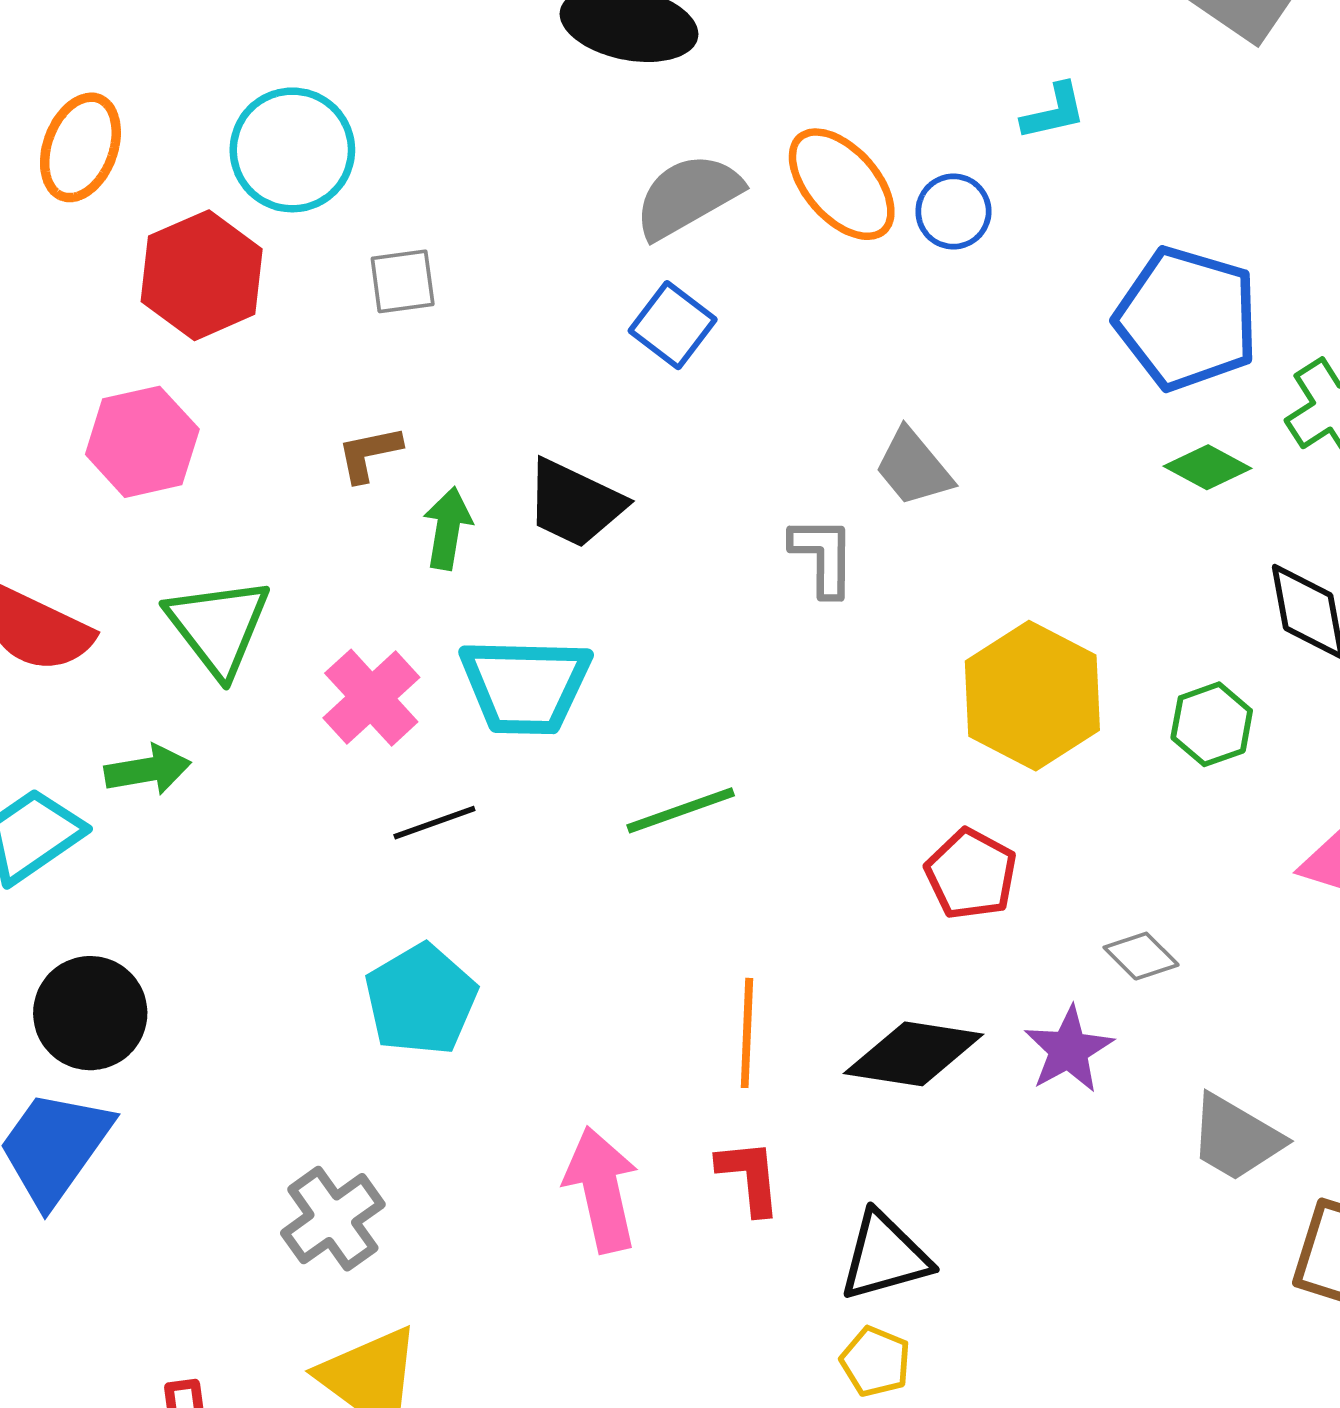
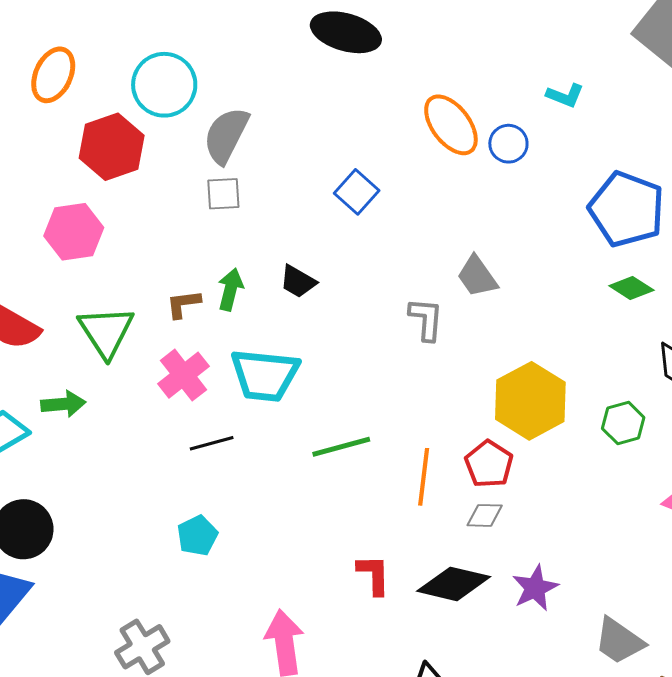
cyan L-shape: (1054, 112) -> (565, 95), turned 30
gray semicircle: (688, 196) -> (226, 135), moved, turned -38
gray square: (403, 281) -> (223, 194), moved
brown L-shape: (369, 454) -> (183, 304), moved
black trapezoid: (575, 503) -> (298, 281), size x0.7
red pentagon: (971, 874) -> (489, 464), moved
gray diamond: (1141, 956) -> (485, 515), moved, turned -48
cyan pentagon: (421, 1000) -> (197, 536), size x0.7
orange line: (747, 1033) -> (424, 477), moved
red L-shape: (750, 1177) -> (374, 575), moved

